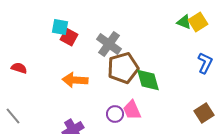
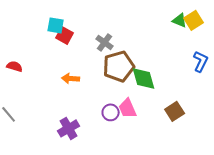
gray cross: (109, 44) -> (105, 42), size x0.7
orange arrow: (75, 80) -> (71, 78), size x0.7
brown square: (204, 113) -> (175, 111), moved

